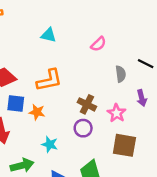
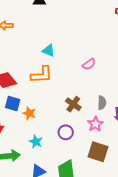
gray semicircle: (121, 74) -> (102, 103), moved
orange L-shape: (49, 80) -> (42, 75), moved
brown cross: (87, 104) -> (73, 104), moved

